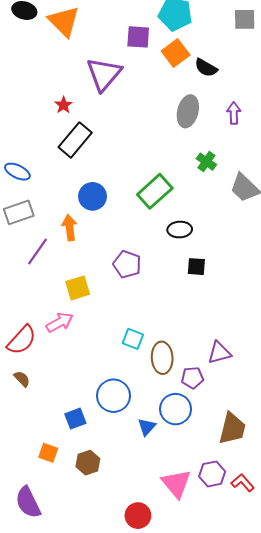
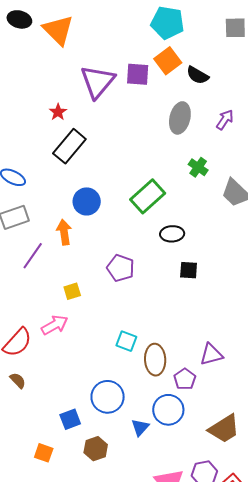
purple square: (138, 37) -> (138, 74), moved
purple arrow: (234, 113) -> (225, 120), turned 35
yellow square: (78, 288) -> (72, 291), size x0.7
purple pentagon: (192, 378) -> (185, 379), turned -30
brown trapezoid: (232, 428) -> (224, 429), turned 44
brown hexagon: (88, 463) -> (96, 449), moved

